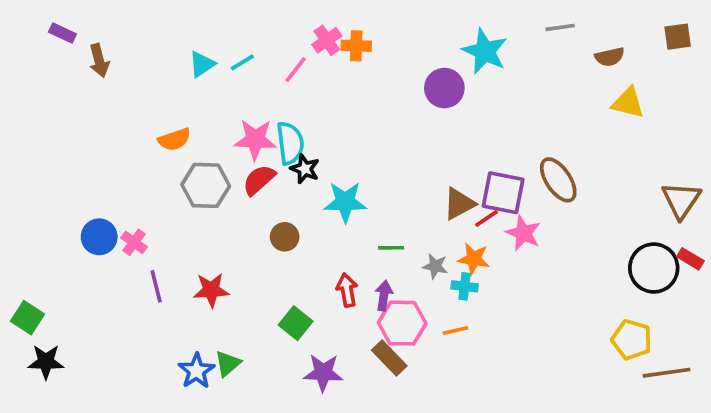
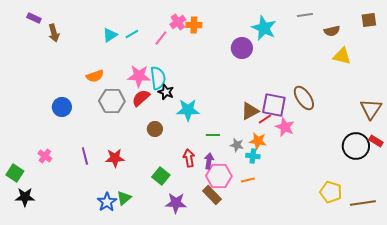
blue circle: (99, 237) -> (62, 107), moved
pink cross: (134, 242) -> (45, 156), moved
yellow pentagon: (632, 340) -> (331, 192), moved

